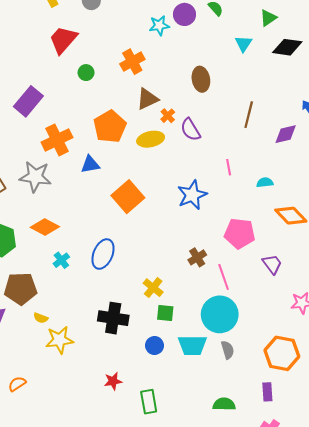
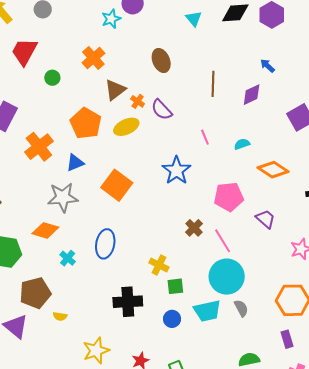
gray star: (35, 177) -> (63, 197), moved
yellow star: (59, 340) -> (96, 351), moved

